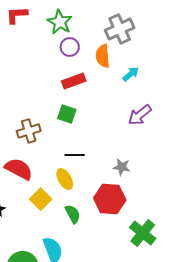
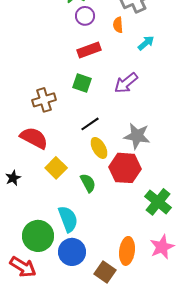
orange semicircle: (103, 56) -> (118, 25), size x0.7
purple arrow: (140, 115) -> (126, 83), moved
black line: (75, 155) -> (90, 124), turned -36
gray star: (122, 167) -> (137, 136), size x1.5
yellow ellipse: (65, 179) -> (99, 148), moved

